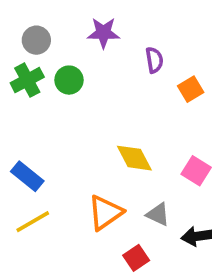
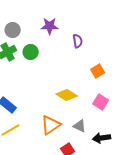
orange square: (191, 89) -> (98, 71), moved
yellow diamond: (134, 158) -> (67, 95), turned -30

